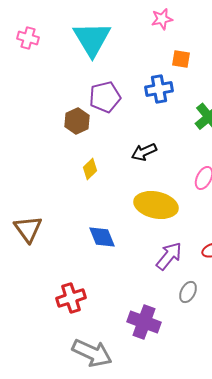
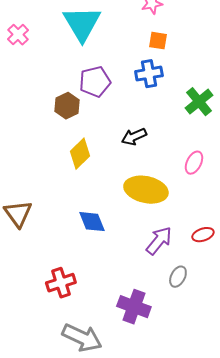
pink cross: (28, 38) -> (18, 35), moved, turned 30
orange square: (181, 59) -> (158, 41), moved
yellow diamond: (90, 169) -> (80, 154), size x1.4

